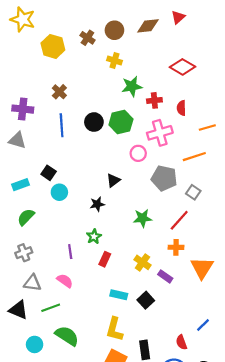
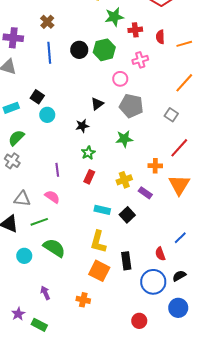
orange line: (207, 127) -> (184, 44), moved
pink cross: (160, 133) -> (140, 60), size x0.7
orange line: (194, 157) -> (184, 83), moved, turned -30
gray pentagon: (164, 178) -> (131, 106), moved
red line: (179, 220) -> (179, 148), moved
green star: (94, 236) -> (88, 153), moved
gray cross: (24, 253) -> (12, 161), moved, turned -35
yellow cross: (143, 262) -> (124, 180), turned 35

